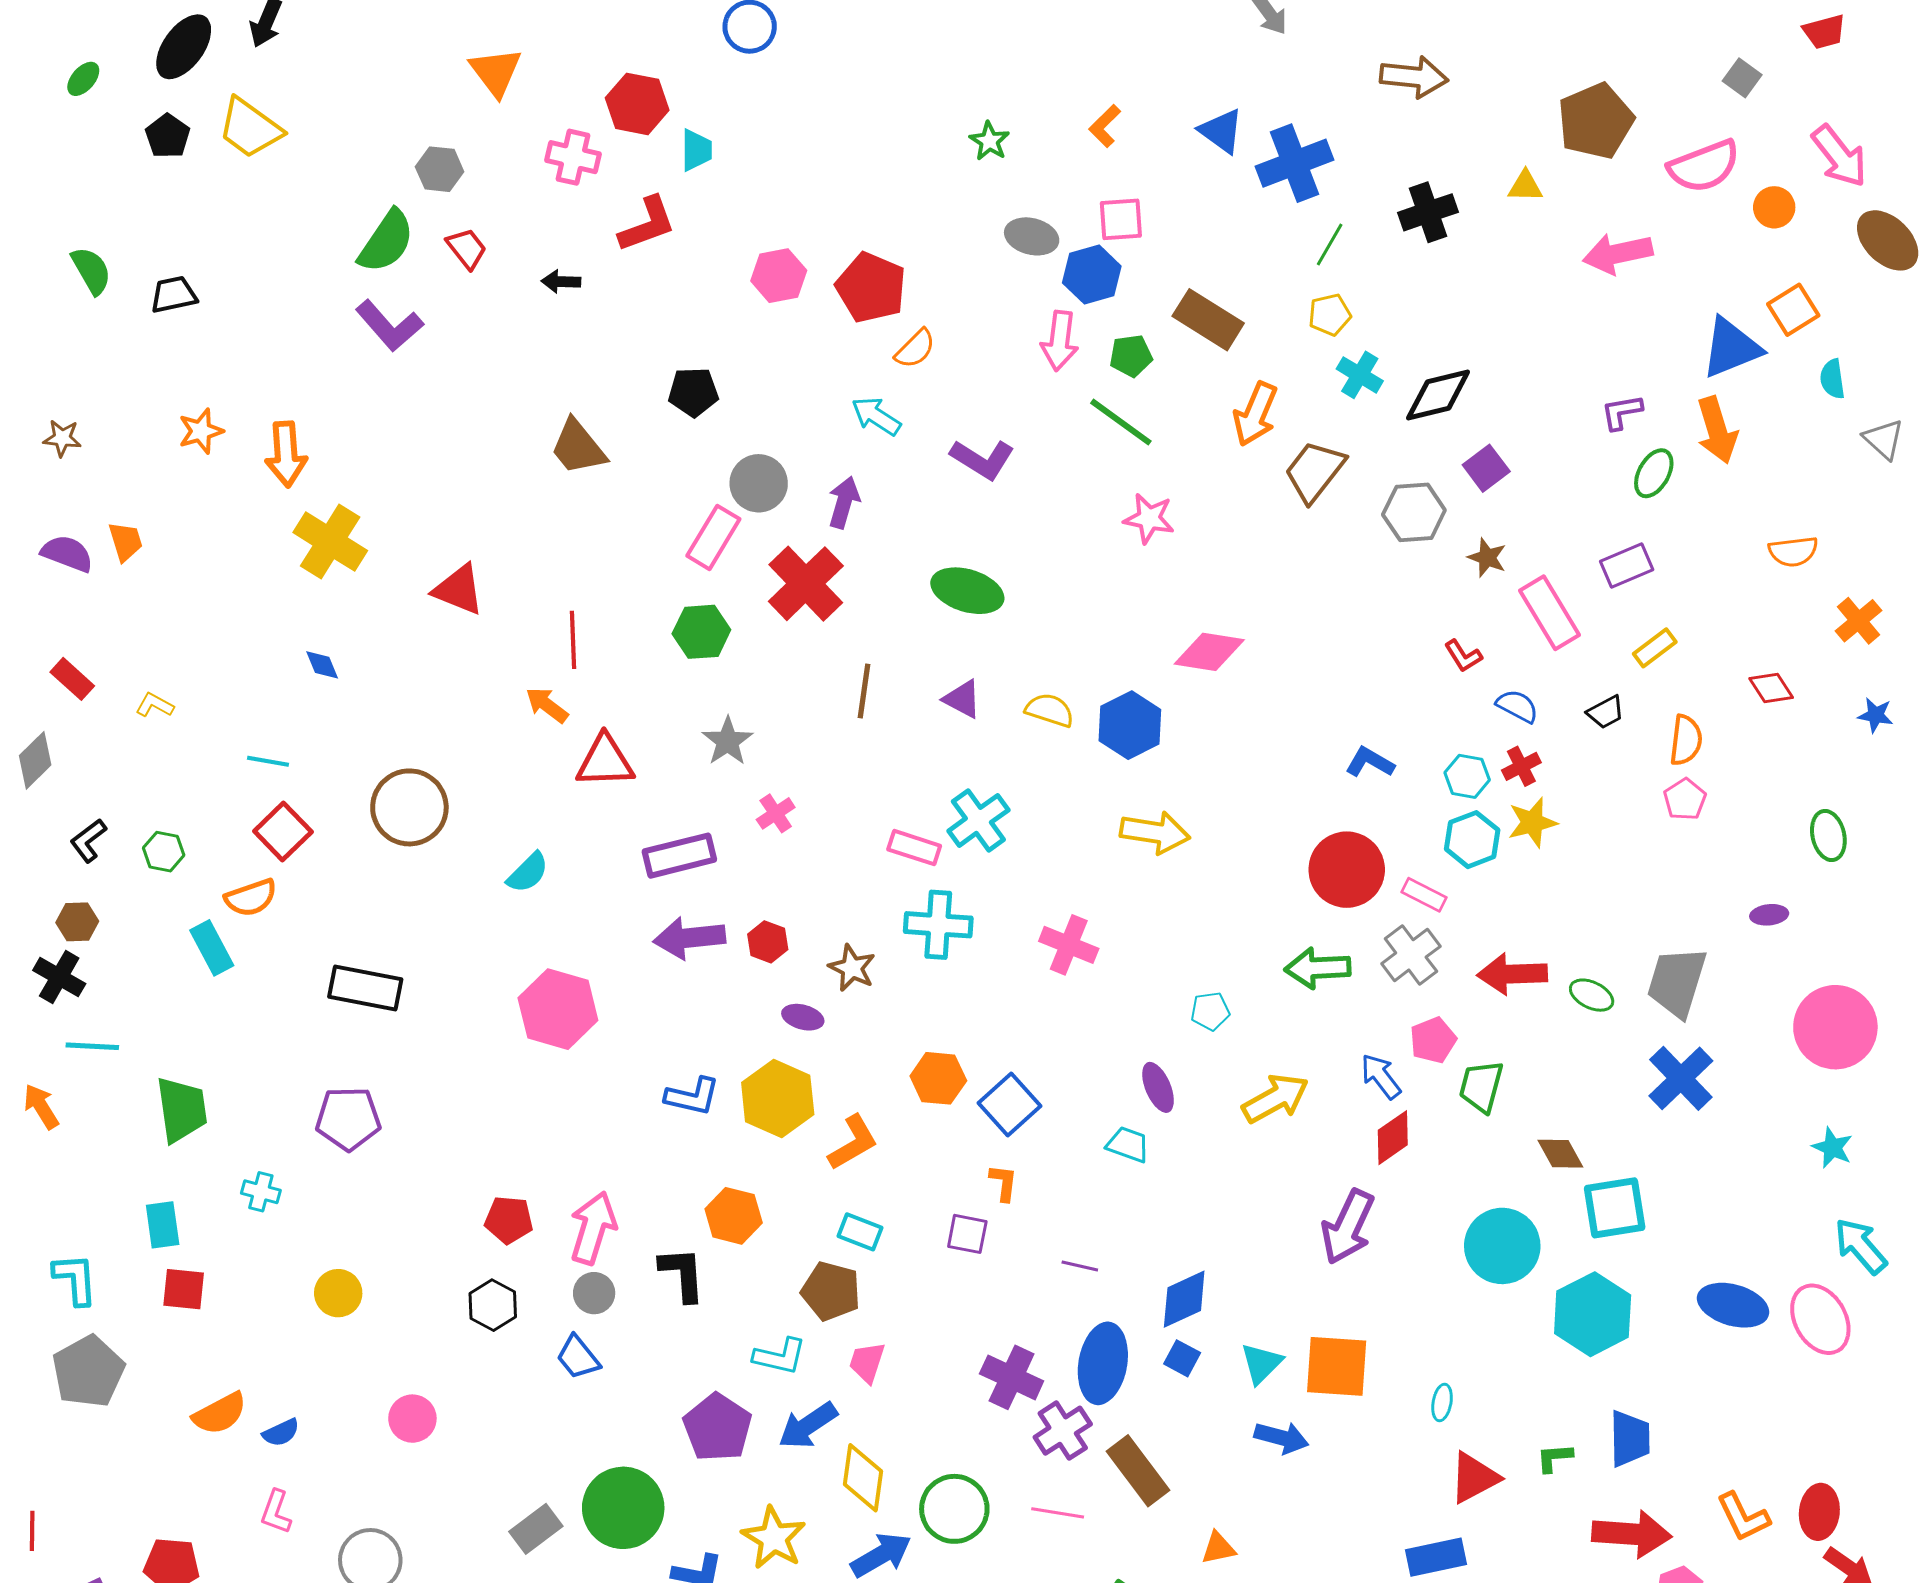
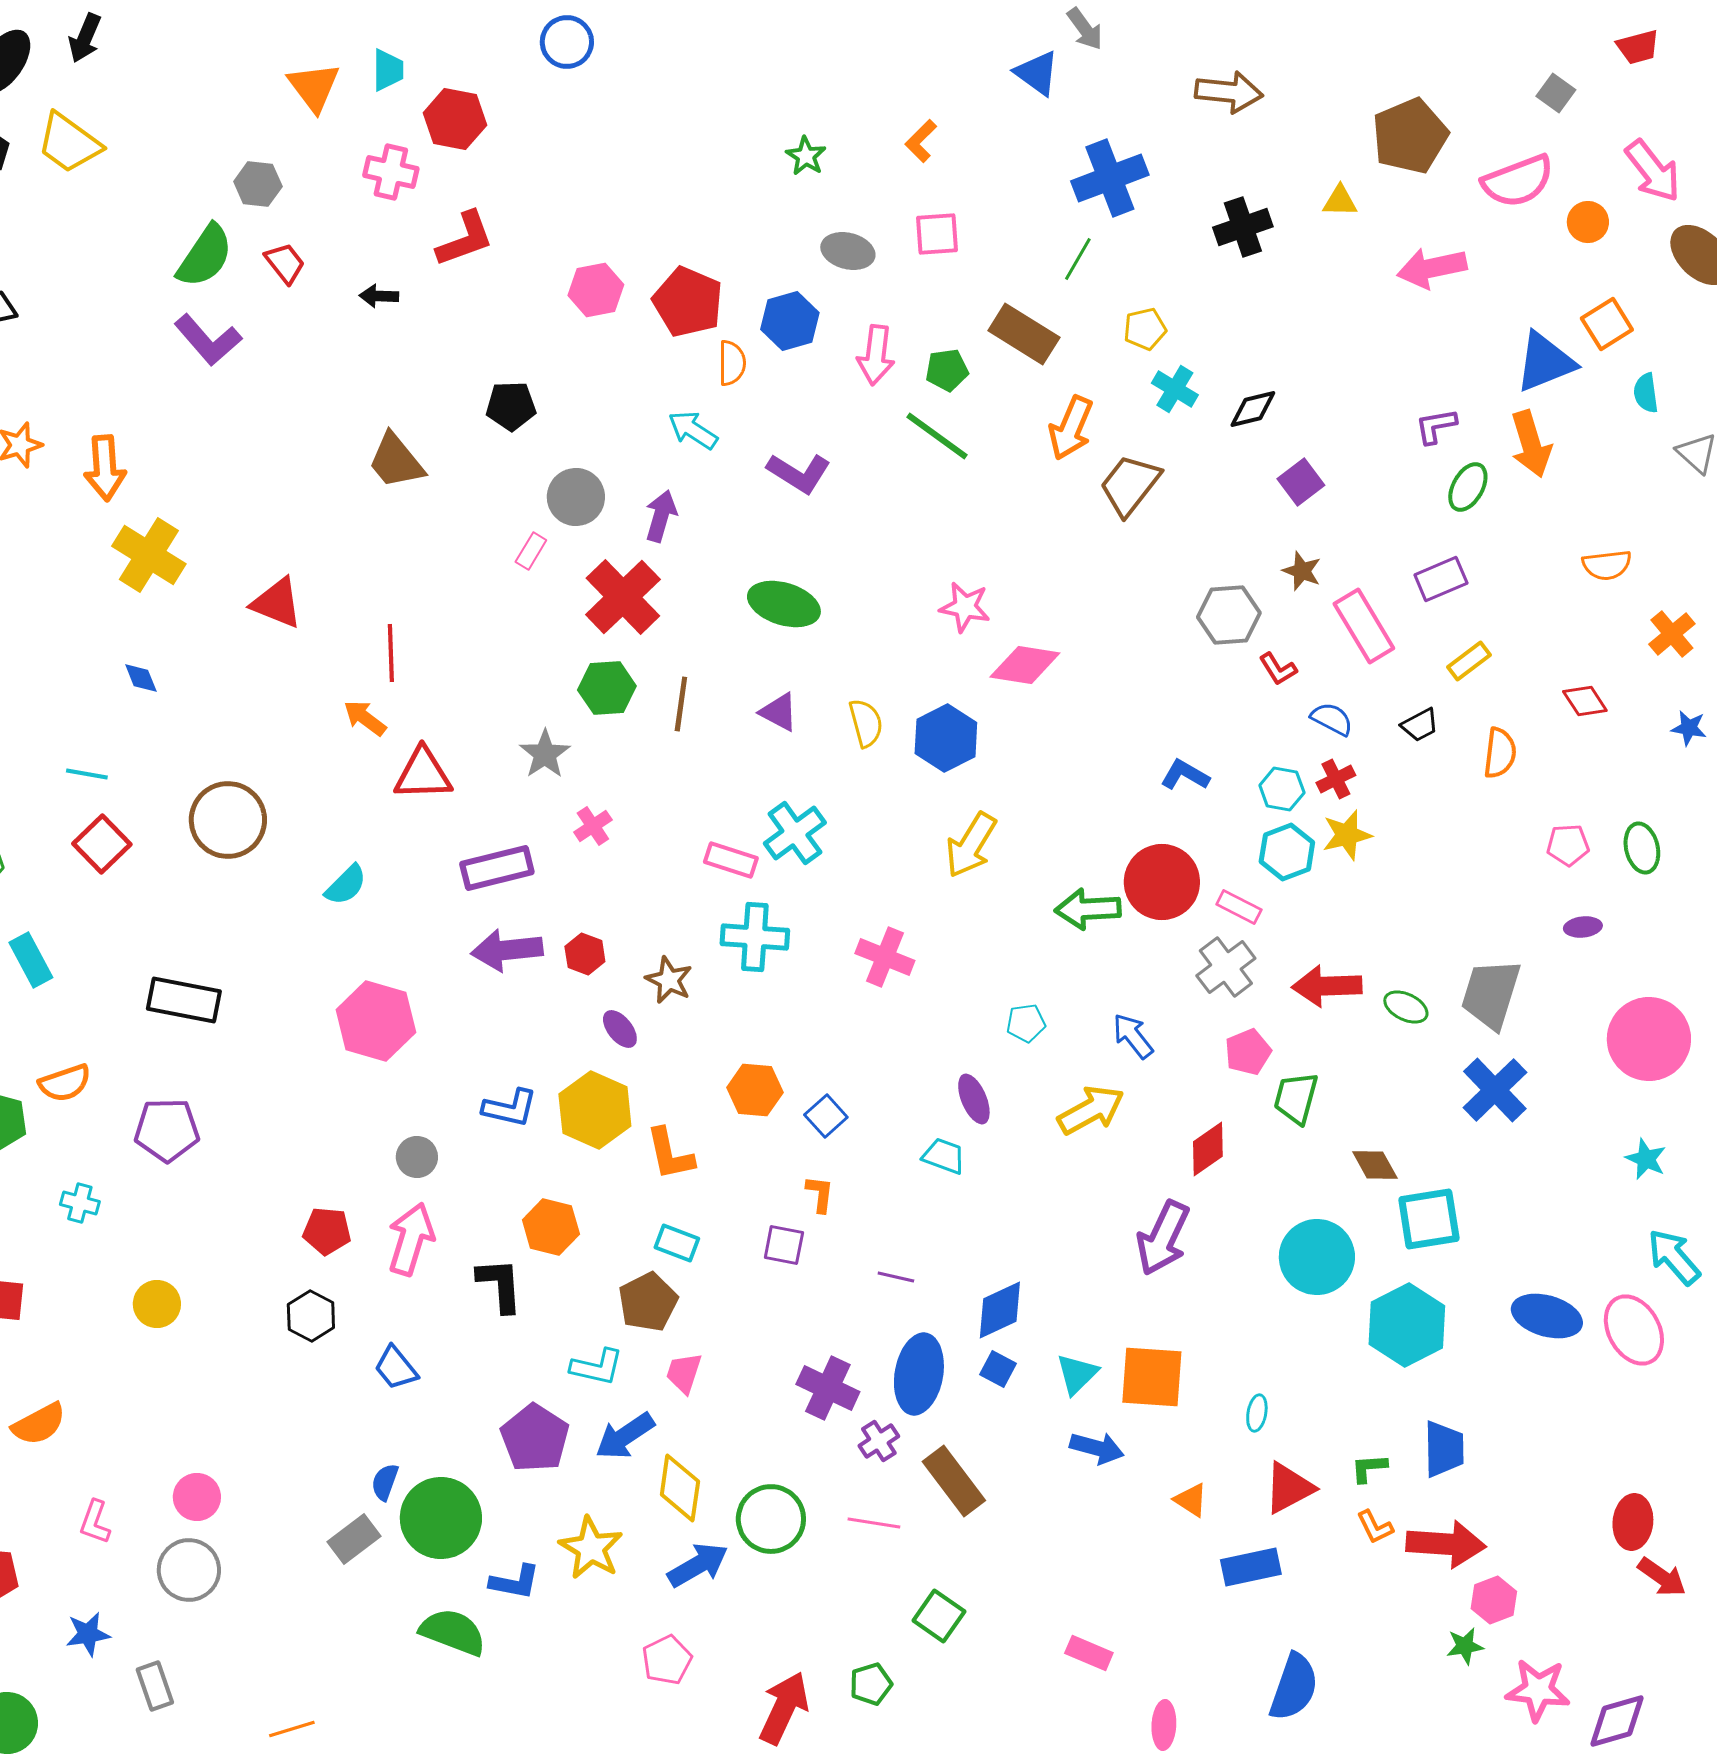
blue triangle: (1221, 131) -> (1037, 73), moved
cyan trapezoid: (696, 150) -> (388, 70), moved
green line: (1330, 244) -> (1078, 259), moved
blue hexagon: (1092, 275) -> (790, 321), moved
orange semicircle: (915, 349) -> (732, 363), turned -45
black diamond: (1438, 395) -> (1253, 409), size x0.7
gray hexagon: (1414, 512) -> (1229, 615), moved
pink star: (1149, 518) -> (965, 607), moved
pink rectangle: (713, 537) -> (531, 551), size x0.6
green hexagon: (701, 632) -> (607, 688), moved
yellow semicircle: (1050, 710) -> (866, 723), turned 57
pink pentagon: (1685, 799) -> (1568, 845), moved, turned 30
yellow arrow: (1155, 833) -> (971, 845), turned 112
orange semicircle: (251, 898) -> (65, 1083), moved
green arrow: (1318, 968) -> (1088, 909), moved
purple ellipse: (803, 1017) -> (620, 1029), turned 36
blue arrow: (1381, 1076) -> (1133, 1036), moved
blue square: (1010, 1104) -> (826, 1116), size x0.7
orange L-shape: (853, 1143) -> (670, 1154), turned 108
brown pentagon: (831, 1291) -> (648, 1302), turned 30
gray circle: (594, 1293) -> (417, 1157), moved
pink circle: (412, 1419) -> (197, 1497), moved
purple cross: (1063, 1431) -> (879, 1441), size x0.7
blue semicircle: (281, 1433) -> (385, 1482), moved, turned 135
orange L-shape: (1743, 1517) -> (1375, 1527), moved, size x0.7
orange triangle: (1218, 1548) -> (1191, 1500), moved, turned 45

